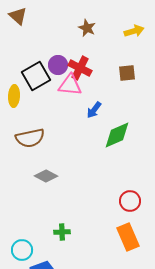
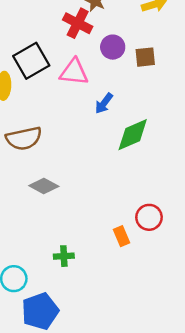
purple circle: (58, 65) -> (113, 47), moved
red cross: (80, 68) -> (78, 23), moved
orange rectangle: (128, 237) -> (121, 236), moved, size x0.6

